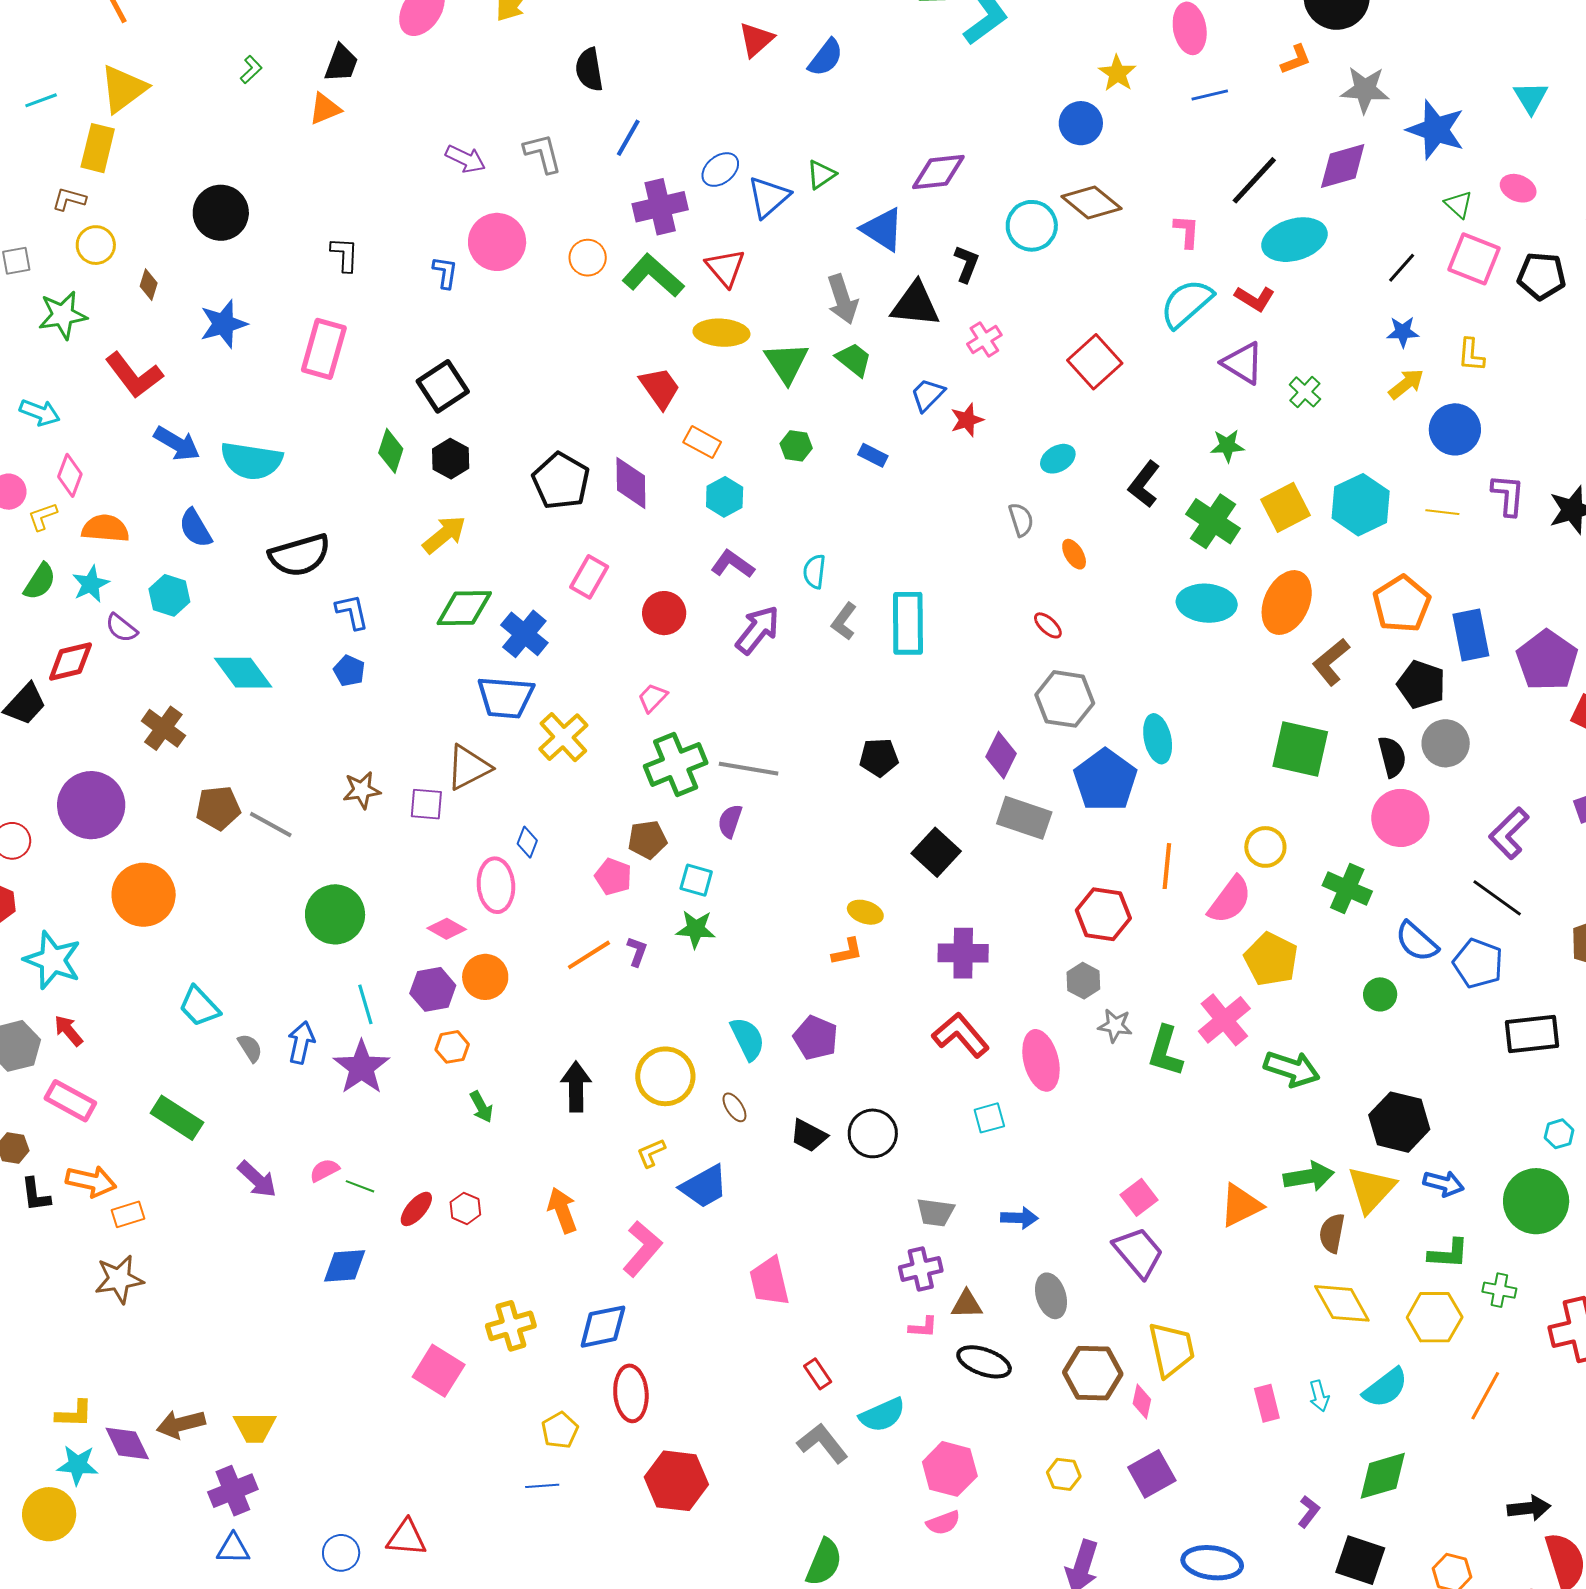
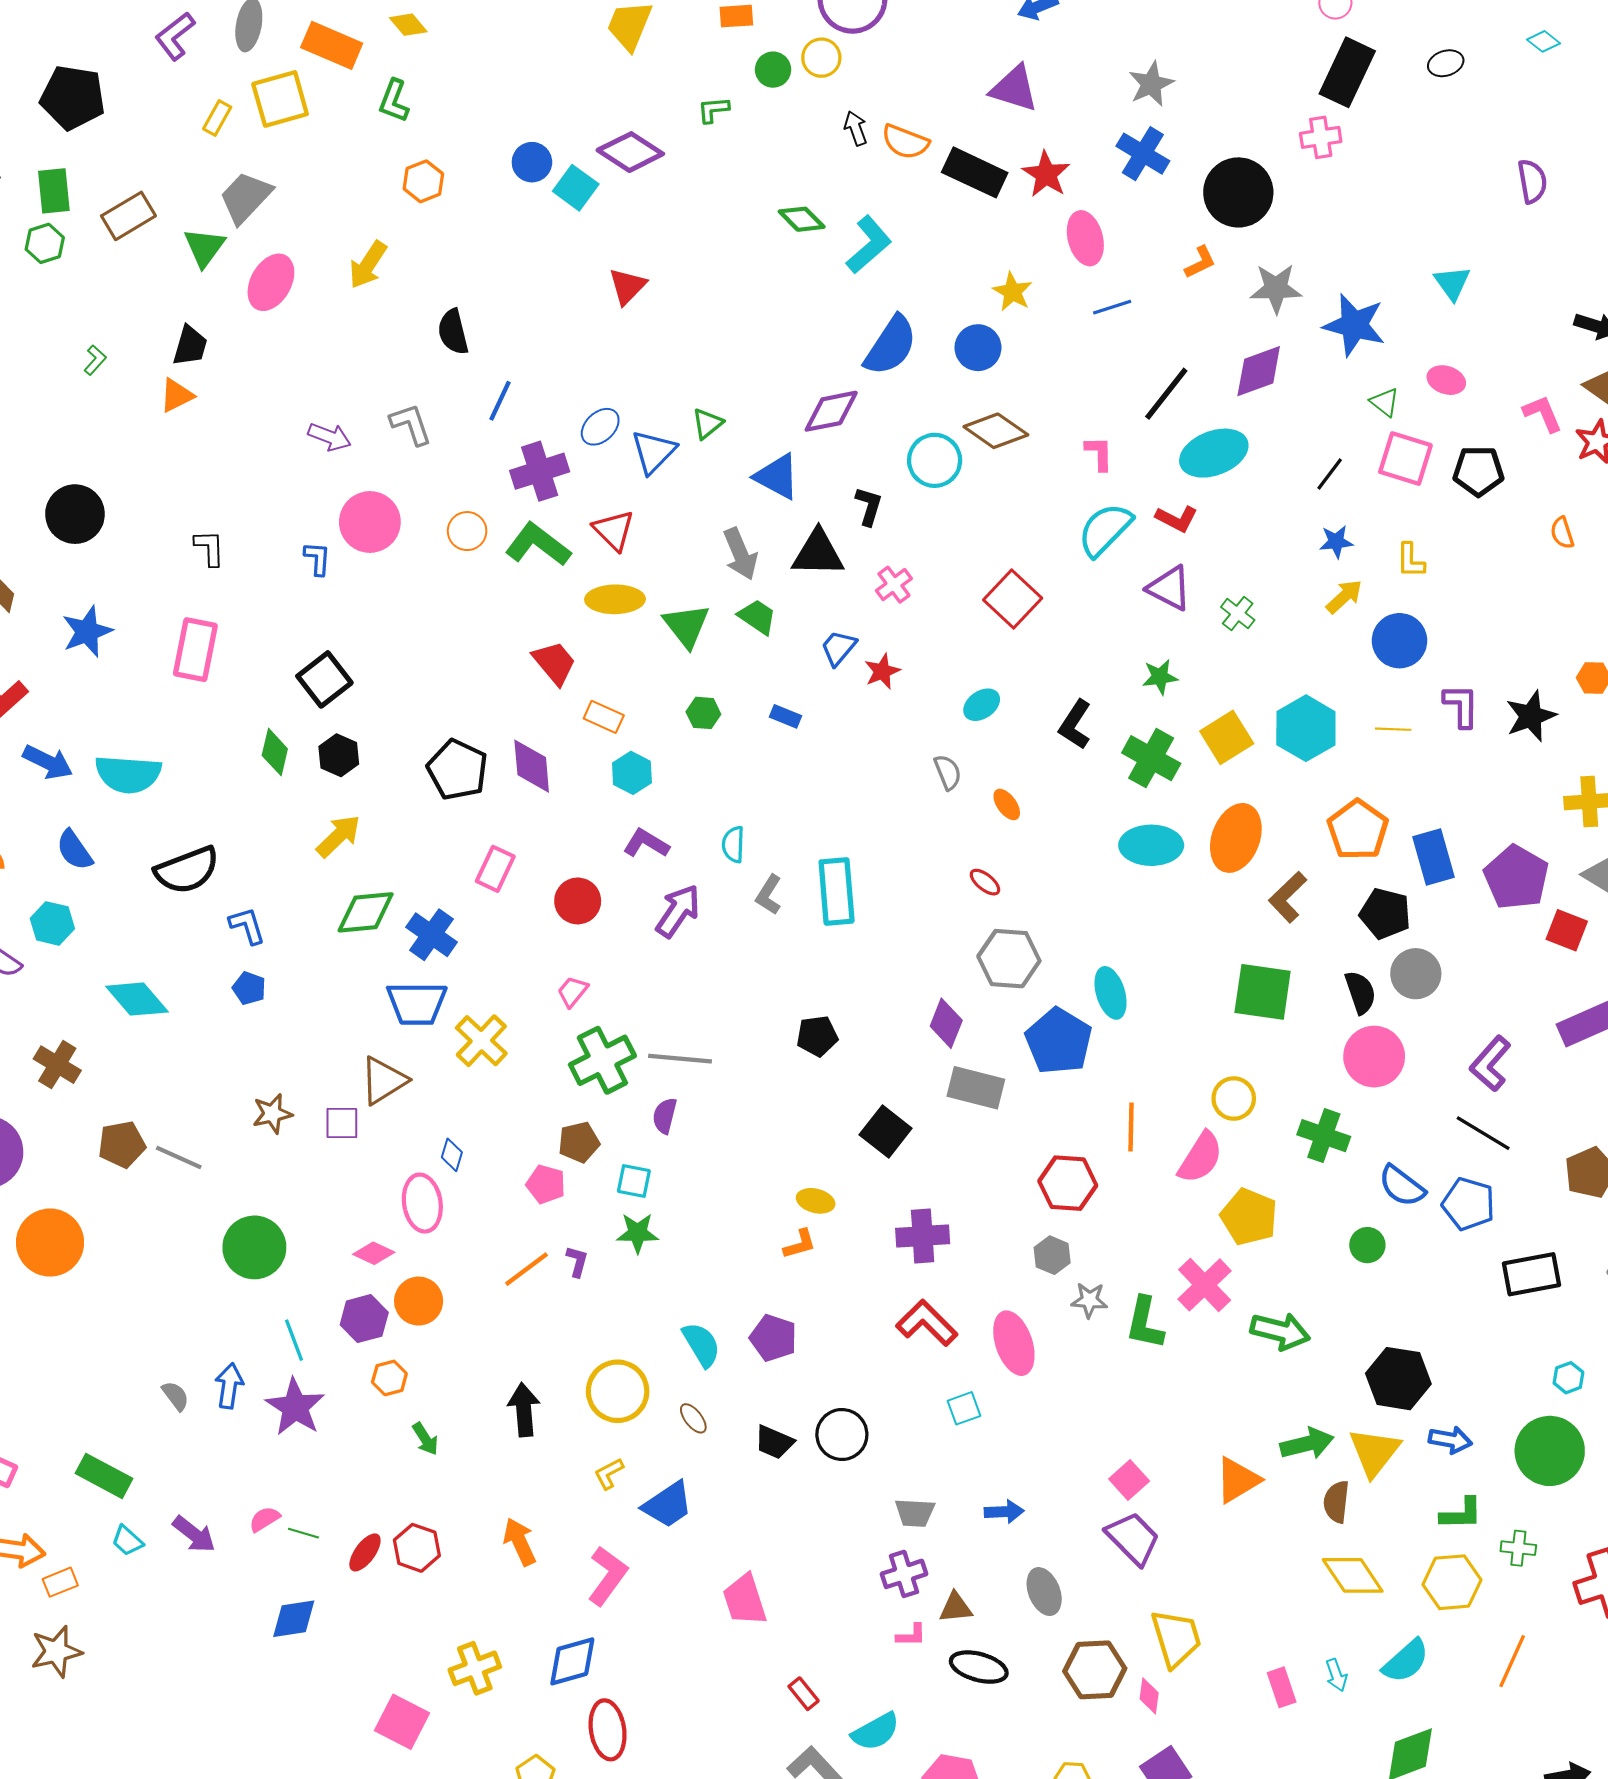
blue semicircle: (826, 58) -> (891, 346), moved, size x1.5
cyan trapezoid: (199, 1006) -> (127, 1541), moved, size x0.7
red hexagon: (465, 1208) -> (417, 1548), size x1.4

